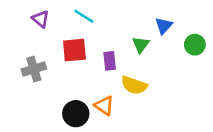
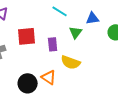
cyan line: (84, 16) -> (60, 11), moved
blue triangle: (164, 26) -> (93, 18), turned 40

